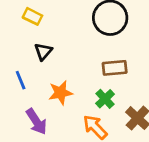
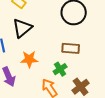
black triangle: (43, 51) -> (22, 28), size x1.5

